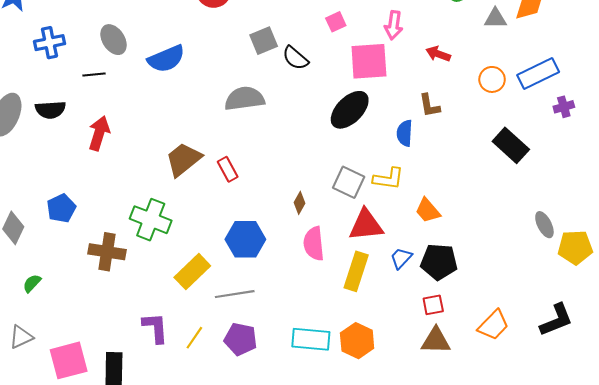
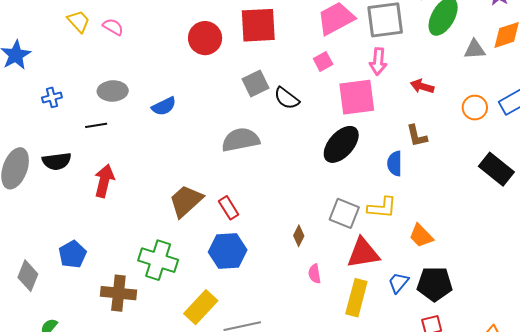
gray ellipse: (114, 40) -> (113, 91), turned -56
blue cross: (50, 43) -> (52, 97), size x0.7
blue semicircle: (166, 59) -> (164, 106), size x0.7
blue hexagon: (245, 239) -> (228, 251), moved
pink semicircle: (314, 244) -> (315, 274), size x0.6

